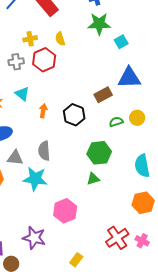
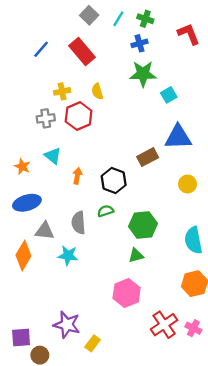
green semicircle: (116, 122) -> (105, 211), moved
cyan star: (35, 179) -> (68, 255), size x0.7
pink hexagon: (65, 211) -> (127, 293), moved
yellow rectangle: (76, 260) -> (93, 343), moved

